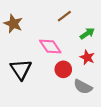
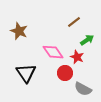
brown line: (64, 16) -> (74, 22), moved
red star: (87, 57) -> (77, 57), moved

